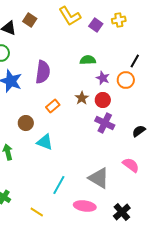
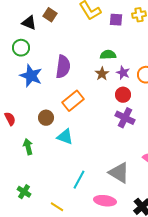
purple square: (96, 25) -> (116, 20), turned -32
brown star: (82, 98) -> (102, 74), moved
orange rectangle: (53, 106) -> (73, 101), size x1.5

